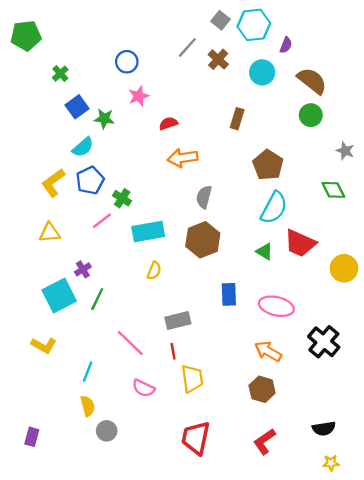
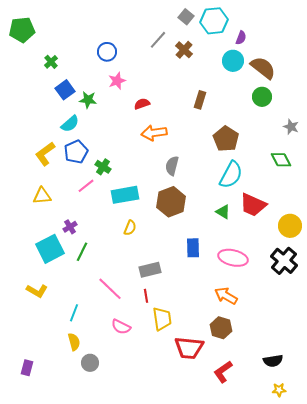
cyan circle: (262, 72) -> (233, 61), moved
black cross: (324, 342) -> (284, 261), moved
red trapezoid: (196, 438) -> (189, 348), moved, turned -96

